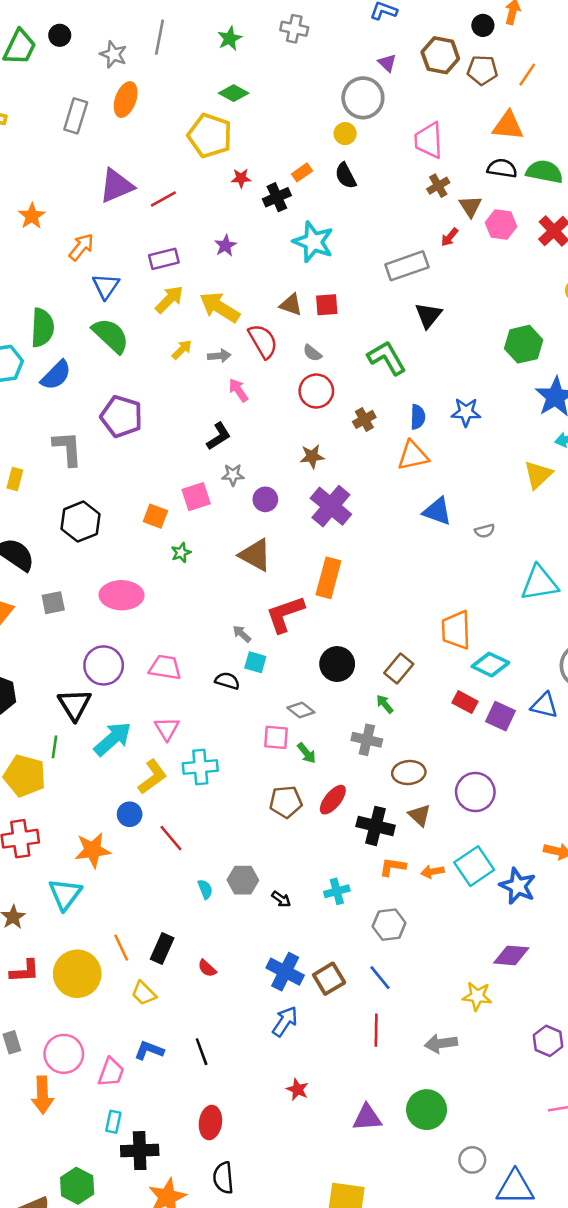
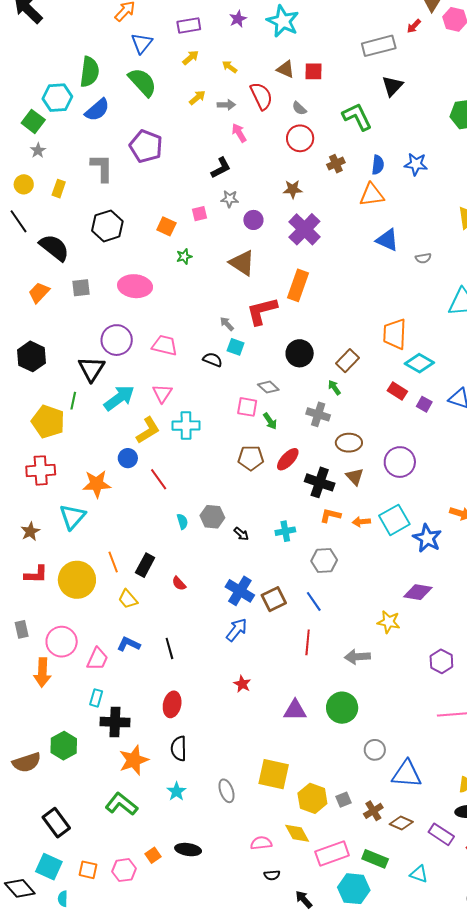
cyan star: (313, 242) -> (283, 21), moved
yellow arrow: (169, 299) -> (191, 58), size x0.7
yellow arrow: (220, 307) -> (230, 67), size x0.5
pink square: (196, 497) -> (200, 214), size x0.7
purple square: (500, 716) -> (424, 404), size x0.7

